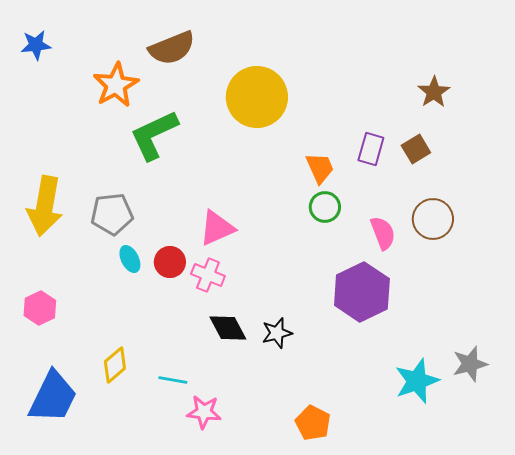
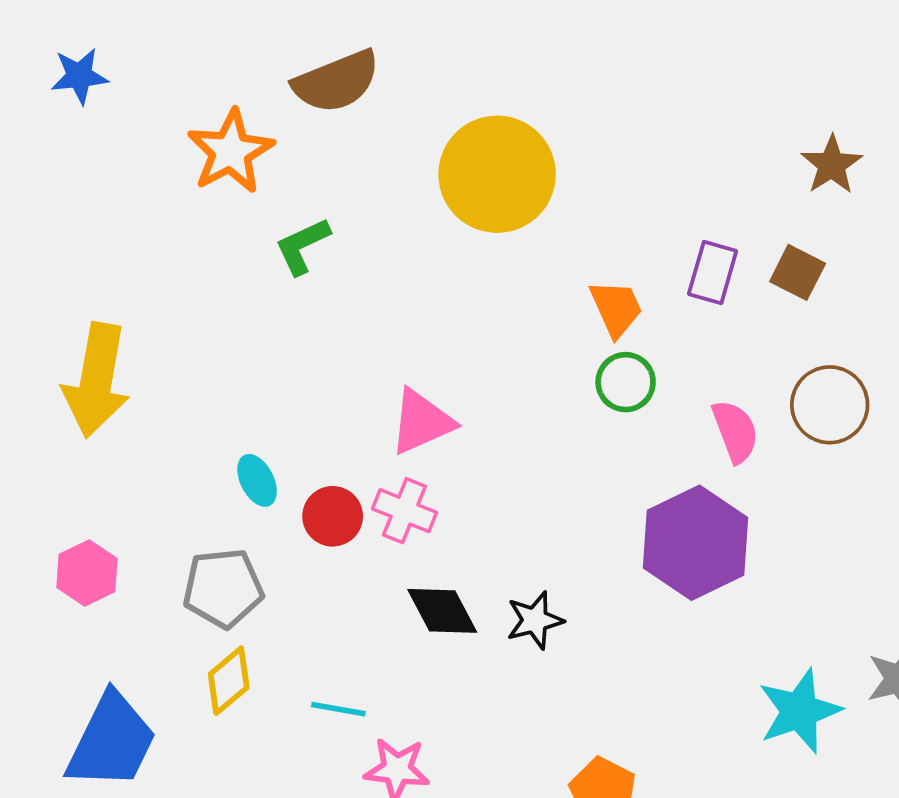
green L-shape: (154, 135) -> (302, 246), size x0.6
brown square: (416, 149) -> (798, 272), turned -32
gray pentagon: (112, 214) -> (223, 588), moved
red circle: (170, 262) -> (333, 516), moved

